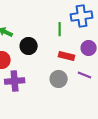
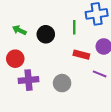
black circle: (29, 46) -> (46, 34), moved
gray circle: (59, 79) -> (62, 83), moved

